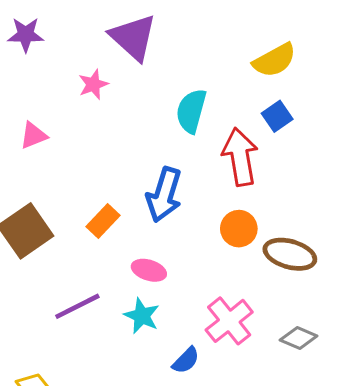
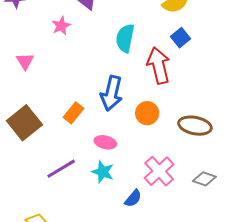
pink triangle: (34, 135) -> (25, 61), turned -36
orange circle: (239, 229) -> (147, 113), moved

